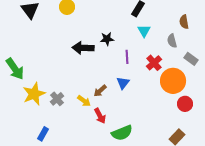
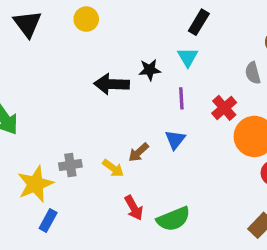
cyan triangle: (144, 31) -> (188, 57), moved
yellow star: (34, 94) -> (35, 184), moved
gray cross: (57, 99) -> (70, 165), turned 32
red arrow: (100, 116) -> (134, 208), moved

